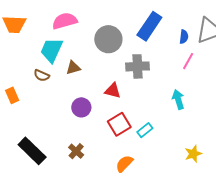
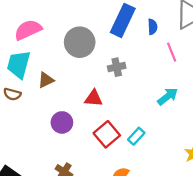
blue semicircle: (184, 37) -> (153, 27), moved
pink line: (188, 61) -> (172, 52), turned -42
gray cross: (137, 66) -> (117, 67), size x0.7
cyan arrow: (178, 99) -> (168, 96), turned 78

